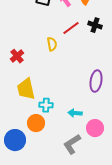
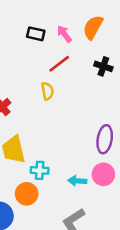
red line: (71, 28) -> (59, 64), moved
pink circle: (95, 128) -> (103, 174), moved

